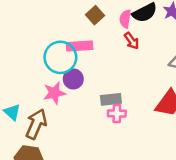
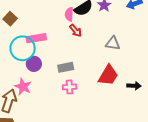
brown square: (95, 15) -> (10, 19), moved
pink star: (54, 93) -> (23, 87), moved, turned -30
gray rectangle: (111, 99) -> (66, 67), moved

